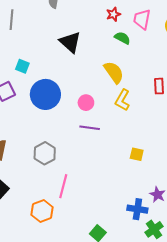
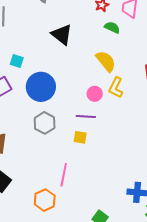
pink circle: (86, 103) -> (95, 94), moved
gray hexagon: (45, 153) -> (45, 123), moved
yellow square: (137, 154) -> (80, 137), moved

